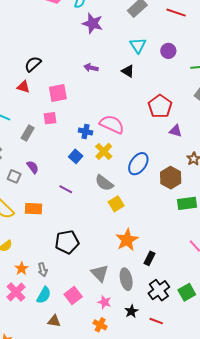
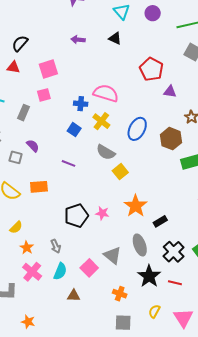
black rectangle: (149, 258) -> (160, 221), turned 40
orange star: (22, 269) -> (27, 248), moved
gray triangle: (100, 273) -> (113, 255), moved
pink star: (104, 302) -> (102, 213), moved
black star: (131, 311) -> (149, 276), size x1.6

